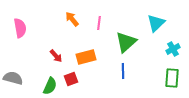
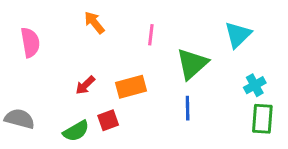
orange arrow: (72, 19) -> (94, 23), moved
cyan cross: (173, 49) -> (255, 85), moved
red arrow: (56, 56) -> (85, 85), turned 88
green semicircle: (50, 86) -> (76, 131), turned 36

